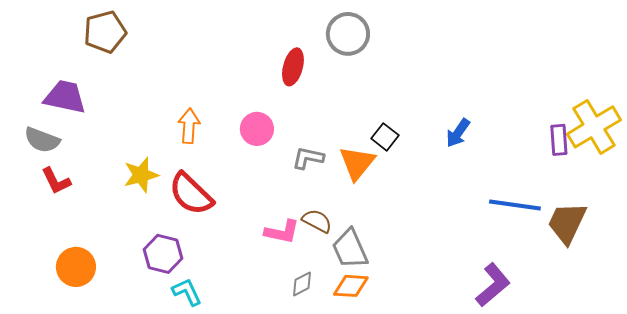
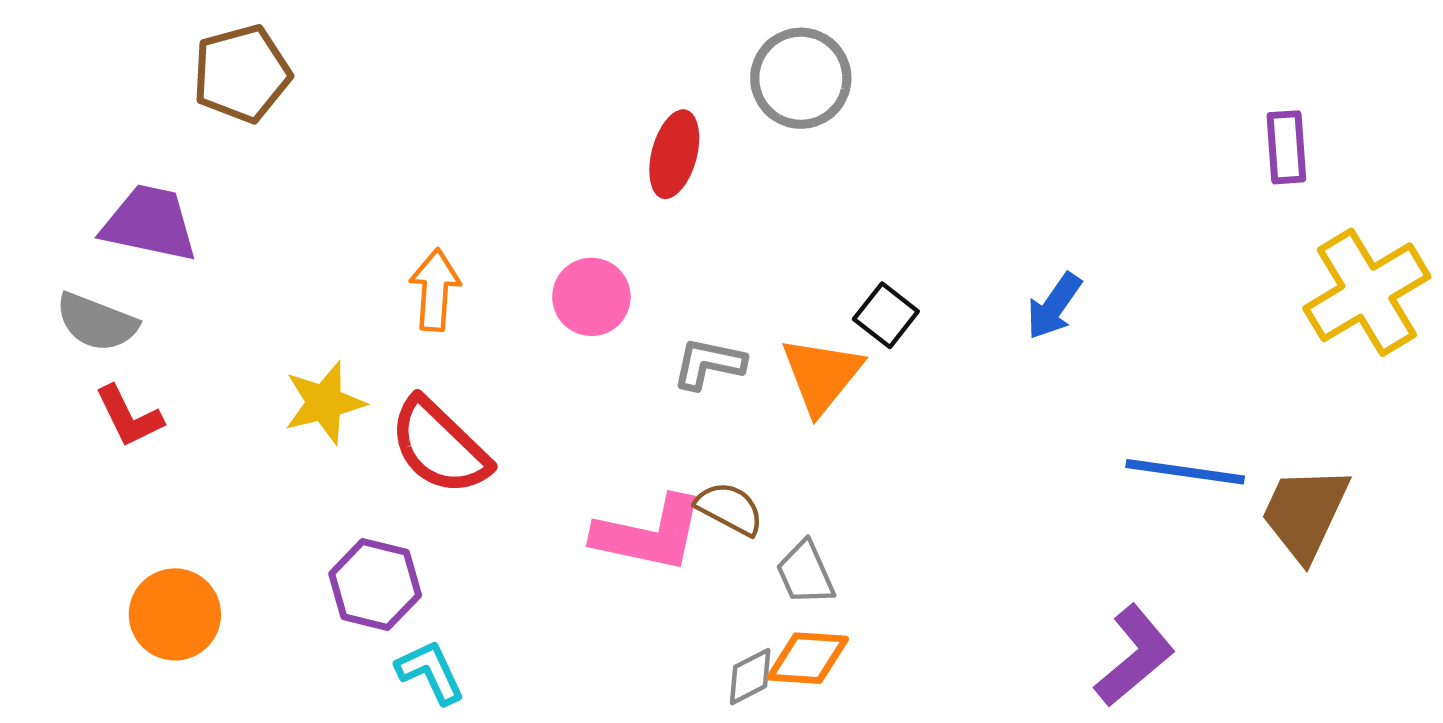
purple rectangle: (559, 140) -> (1286, 147), moved
pink L-shape: (282, 232) -> (649, 534), size x1.4
gray trapezoid: (350, 249) -> (805, 573), size x0.7
gray diamond: (302, 284) -> (750, 677), moved

